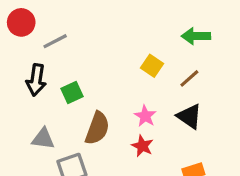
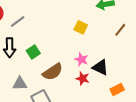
brown line: (189, 78) -> (120, 30), moved
black triangle: (189, 116) -> (100, 67), moved
brown semicircle: (97, 128) -> (53, 72), turned 45

